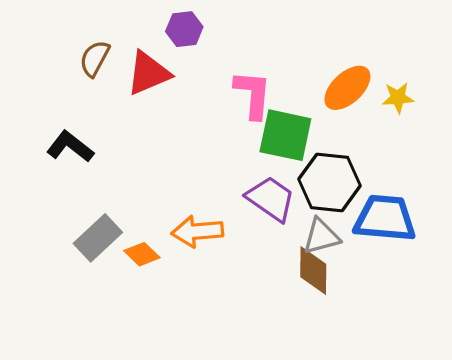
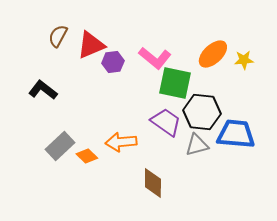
purple hexagon: (184, 29) -> (113, 62), moved
pink L-shape: (253, 94) -> (155, 58), turned 124
brown diamond: (313, 271) -> (153, 183), moved

